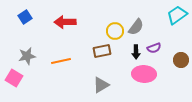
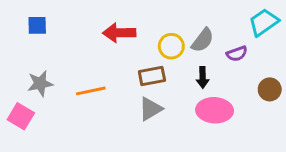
blue square: (25, 17) -> (37, 25), turned 32
red arrow: (65, 22) -> (119, 33), moved
purple semicircle: (154, 48) -> (237, 54), moved
gray triangle: (101, 85) -> (150, 109), moved

